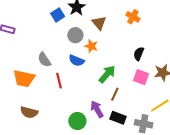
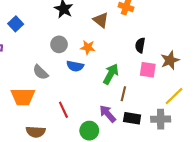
blue square: (58, 15) -> (16, 24), moved
brown triangle: (99, 23) -> (101, 20), moved
gray circle: (75, 35) -> (59, 44), moved
red line: (59, 81) -> (63, 110), moved

